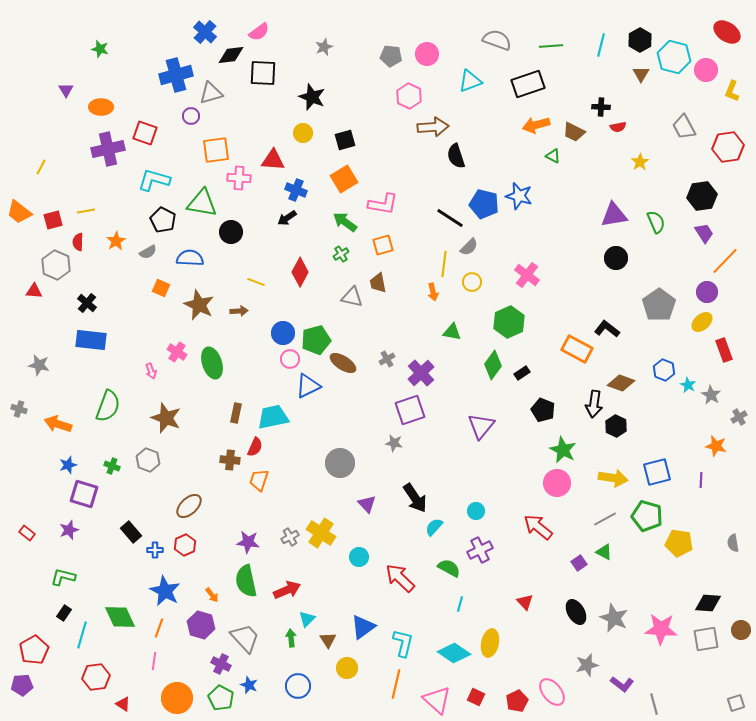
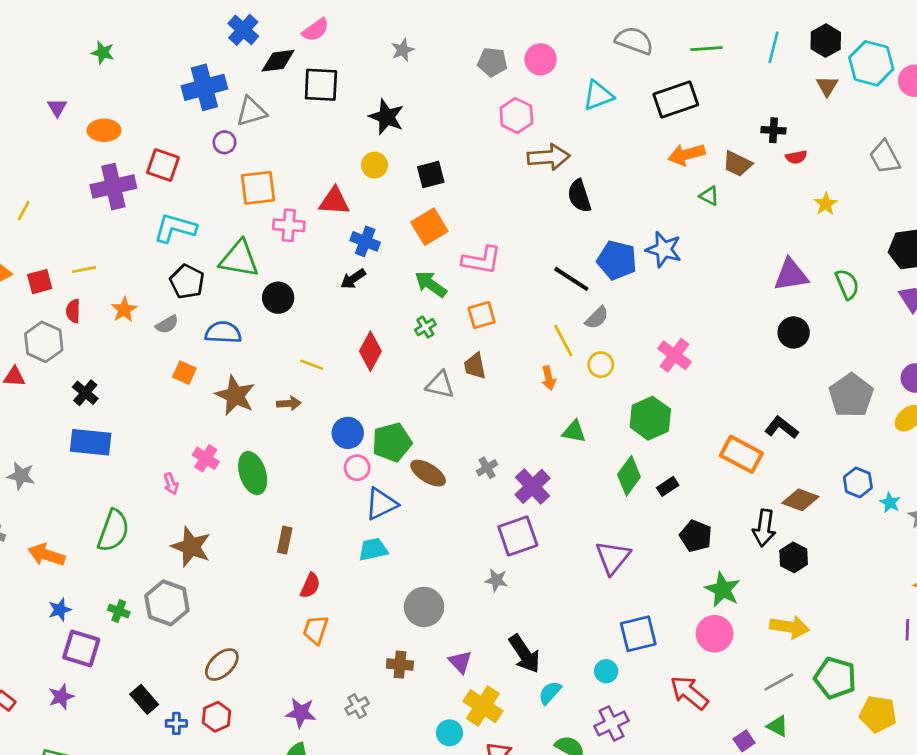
yellow line: (444, 264) -> (563, 341), turned -35
cyan trapezoid: (273, 417) -> (373, 549), moved, size x0.7
gray hexagon: (148, 460) -> (167, 603), size x1.4
brown cross: (230, 460) -> (400, 665), moved
blue square: (657, 472) -> (638, 634), moved
yellow cross: (321, 533) -> (483, 706), moved

